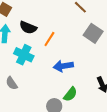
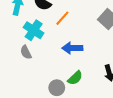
gray semicircle: (12, 83) -> (26, 52), moved

